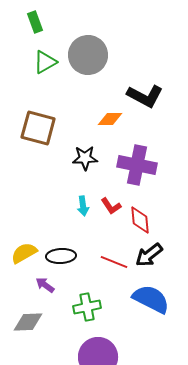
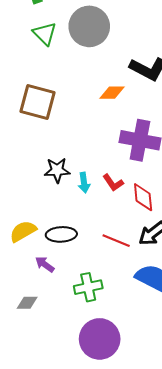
green triangle: (45, 62) -> (45, 34), turned -45
black star: (85, 158) -> (57, 170), moved
gray diamond: (28, 322) -> (27, 303), size x0.7

